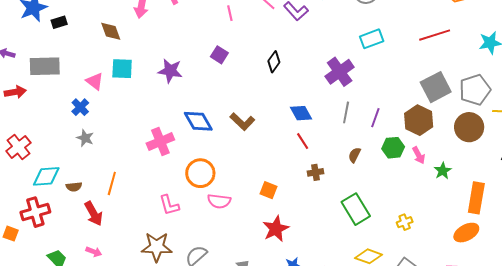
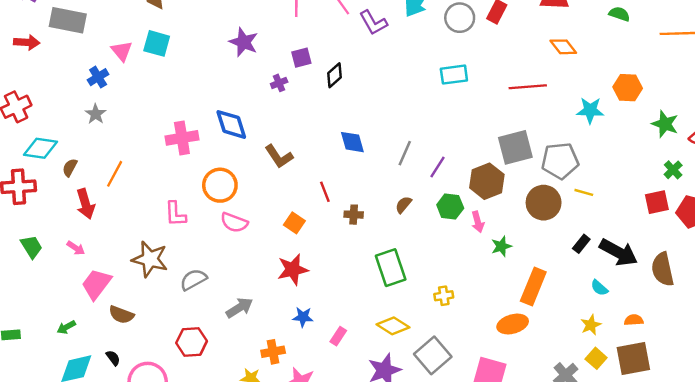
purple square: (219, 55) -> (301, 58), moved, turned 30
purple star: (170, 71) -> (244, 42), moved
purple cross: (340, 72) -> (279, 83), moved, size x0.5
brown L-shape: (242, 122) -> (279, 156), moved
red line: (303, 141) -> (325, 192), moved
brown semicircle: (74, 187) -> (70, 168), turned 112

